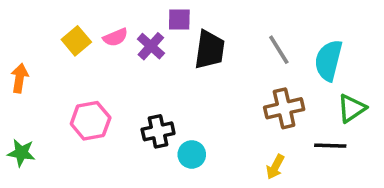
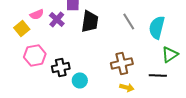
yellow square: (76, 41) -> (22, 28), moved
brown cross: (284, 108) -> (122, 63), moved
pink hexagon: (91, 121) -> (35, 55), moved
yellow arrow: (275, 167) -> (127, 87), turned -104

